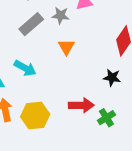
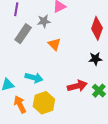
cyan arrow: (25, 68) -> (34, 78), moved

